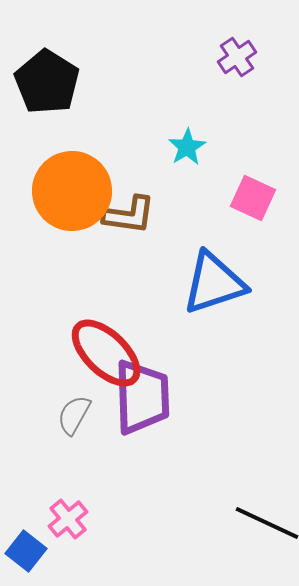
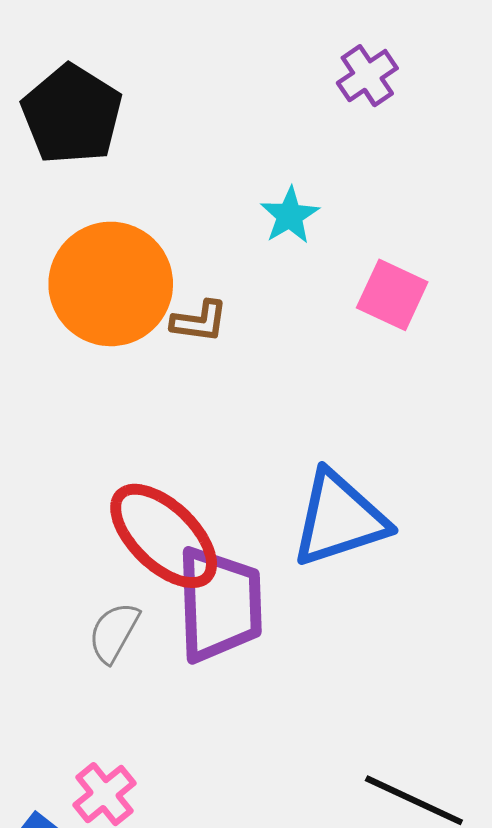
brown L-shape: (129, 215) -> (199, 321), size x0.7
blue triangle: (214, 283) -> (339, 519), moved

